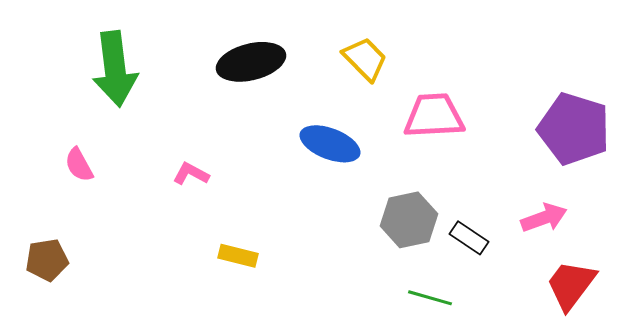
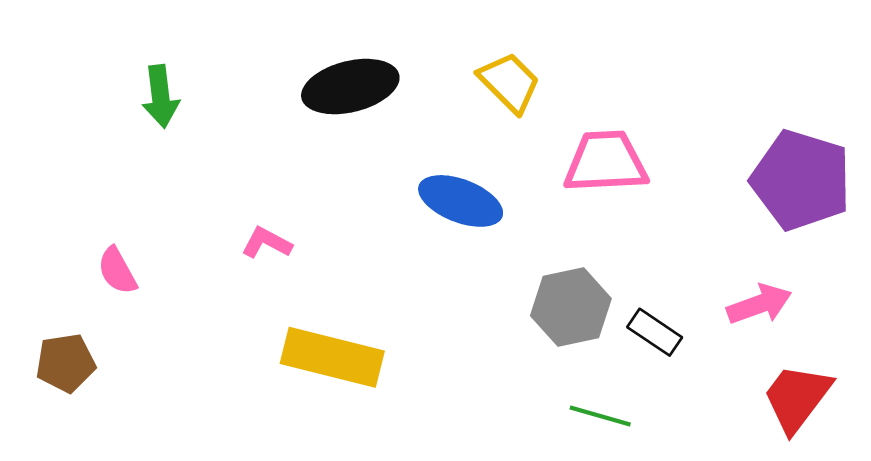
green arrow: (115, 69) -> (161, 96), size x0.6
pink semicircle: (79, 165) -> (117, 271), moved
yellow rectangle: (238, 256) -> (332, 357), size x1.8

